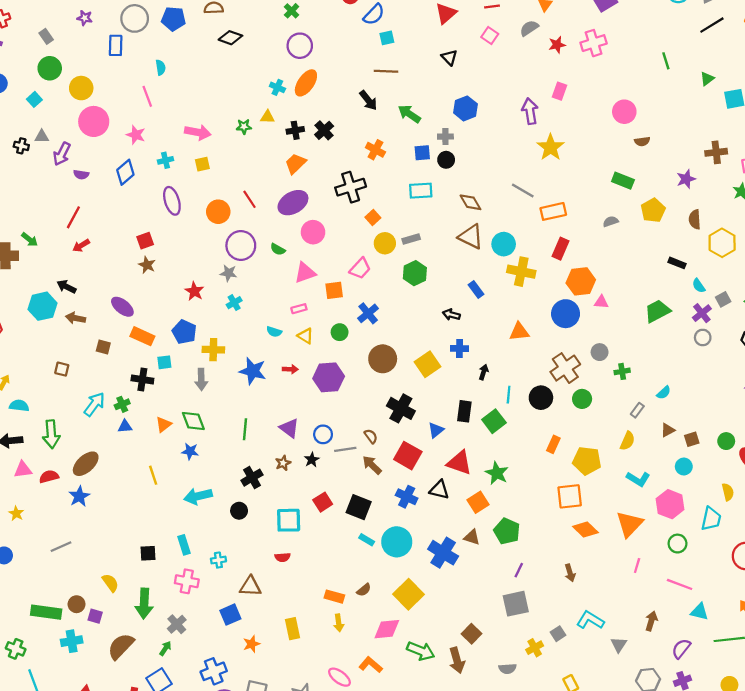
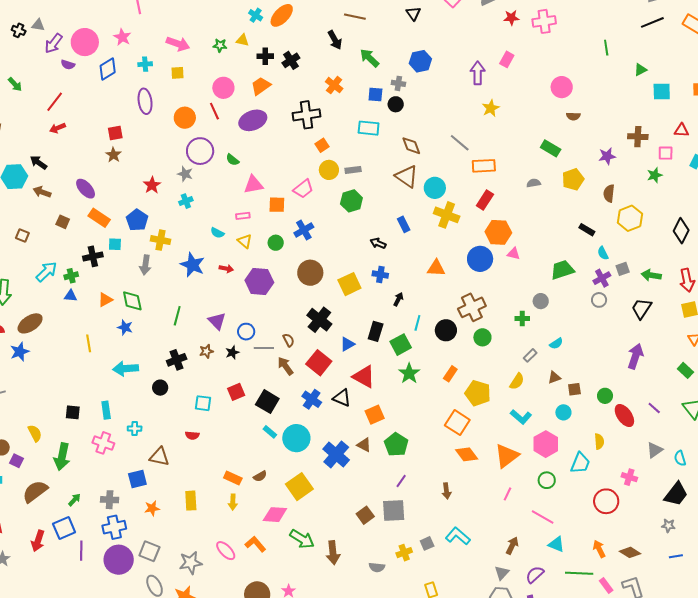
pink circle: (94, 121) -> (85, 42), moved
yellow star: (551, 147) -> (491, 108), size x0.7
pink circle: (313, 232) -> (223, 88), moved
green arrow: (30, 240) -> (15, 84), moved
gray circle: (600, 352) -> (541, 301), moved
black cross: (142, 379) -> (93, 256), turned -30
green star: (497, 473) -> (409, 373), moved
orange square: (570, 496) -> (457, 423), turned 30
cyan square: (289, 520) -> (203, 403), size x0.7
gray cross: (177, 624) -> (110, 500), moved, turned 36
brown square: (471, 634) -> (365, 515), moved
gray triangle: (619, 645) -> (502, 573), moved

